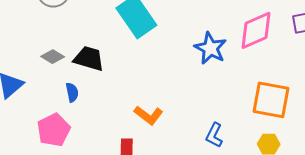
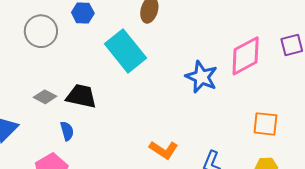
orange square: (271, 100) -> (265, 124), size x0.7
orange L-shape: (149, 115) -> (164, 150), moved

